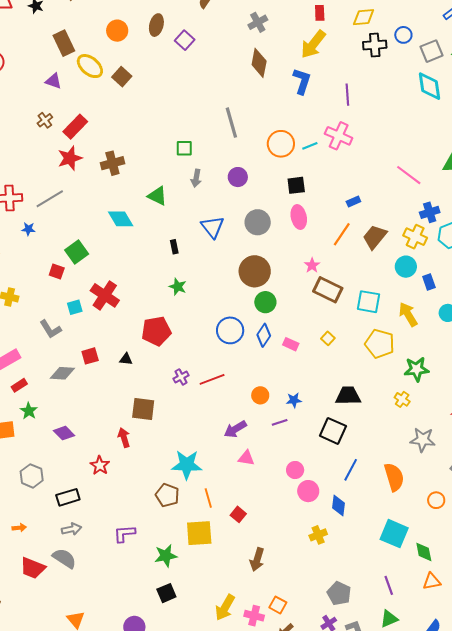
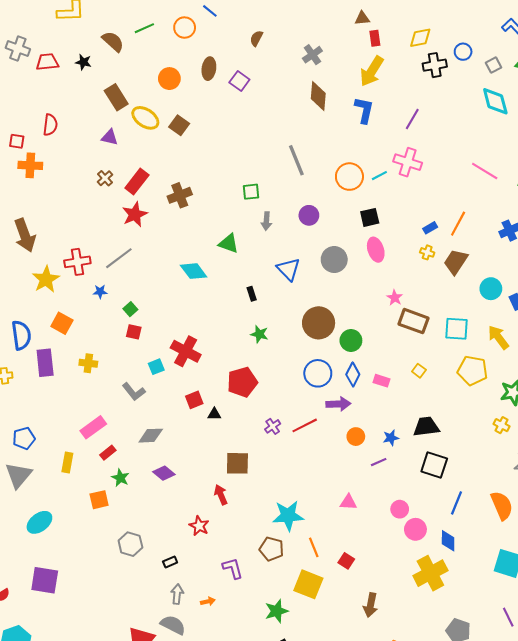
gray square: (431, 51) -> (494, 65), size x0.7
purple line: (347, 95) -> (412, 119), turned 40
brown cross: (112, 163) -> (180, 195), moved
pink line: (409, 175) -> (485, 171), moved
orange line: (342, 234) -> (458, 224), moved
yellow cross: (415, 237) -> (427, 252), moved, size x0.6
green square: (77, 252) -> (130, 309), moved, size x0.6
brown circle: (255, 271) -> (319, 323), moved
red square: (90, 356) -> (194, 400), moved
black trapezoid: (348, 396) -> (426, 427), moved
purple arrow: (235, 429) -> (338, 404), moved, turned -145
purple diamond: (64, 433) -> (164, 473), moved
black rectangle: (68, 497) -> (170, 562), size x0.6
orange arrow: (19, 528) -> (208, 601), moved
gray arrow: (72, 529) -> (177, 594), turned -66
yellow square: (199, 533) -> (308, 584), turned 32
purple L-shape: (124, 534) -> (233, 568), moved, turned 85
yellow cross: (318, 535) -> (430, 573), size x1.8

